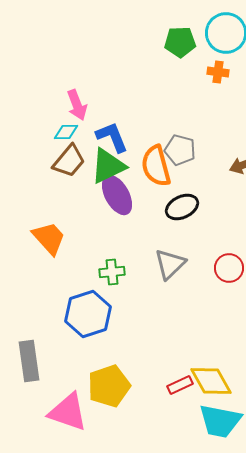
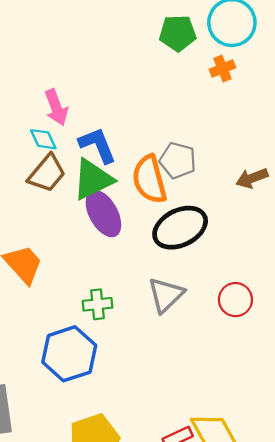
orange cross: (218, 72) -> (222, 69), turned -30
cyan diamond: (66, 132) -> (43, 139), turned 65
black ellipse: (182, 207) -> (180, 228), size x1.4

